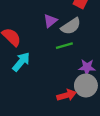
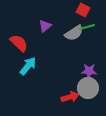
purple triangle: (50, 21) -> (45, 26), moved
green line: (64, 46) -> (87, 27), moved

